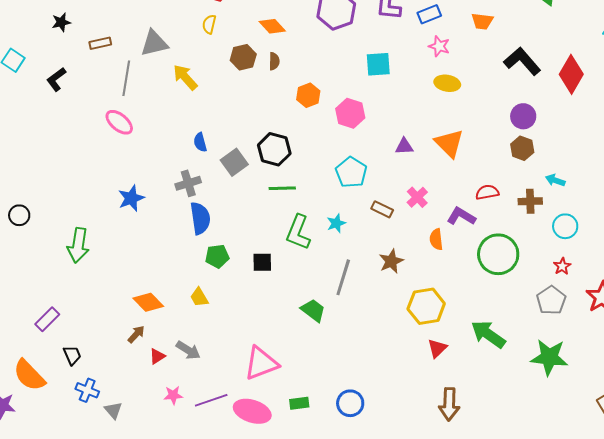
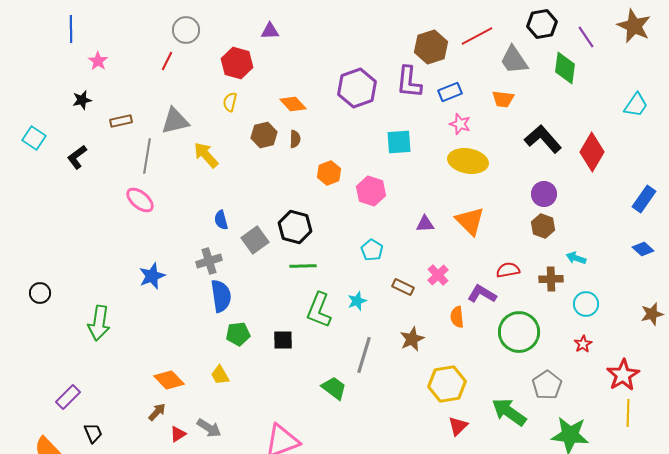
yellow ellipse: (447, 83) -> (468, 161), size x1.5
cyan pentagon: (351, 172) -> (372, 250), size x0.7
gray pentagon: (551, 300) -> (547, 385), moved

